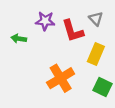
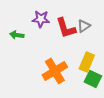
gray triangle: (96, 19) -> (84, 26), moved, turned 40
yellow rectangle: (96, 54) -> (87, 62), moved

